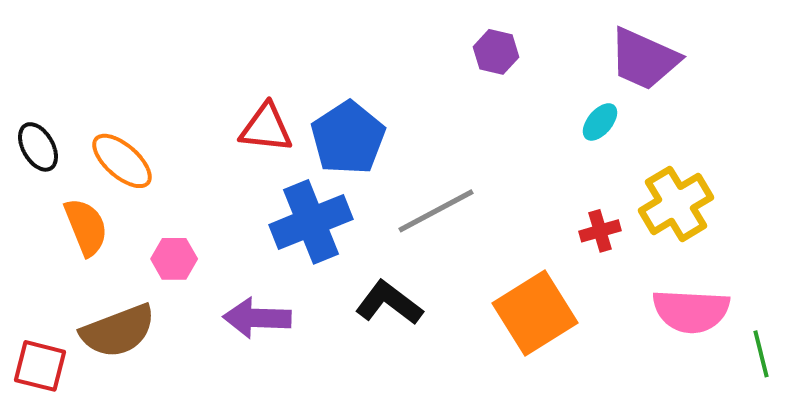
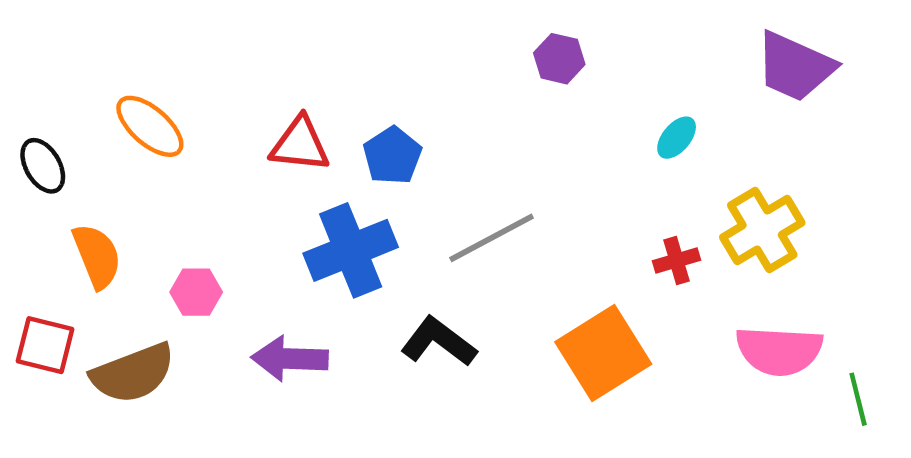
purple trapezoid: (644, 59) -> (795, 67), moved
blue pentagon: (348, 138) -> (392, 156), size x0.7
orange ellipse: (122, 161) -> (150, 126), moved
red square: (40, 366) -> (45, 345), moved

